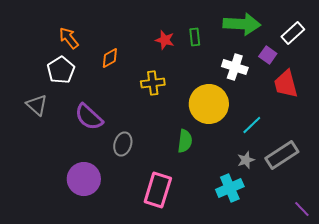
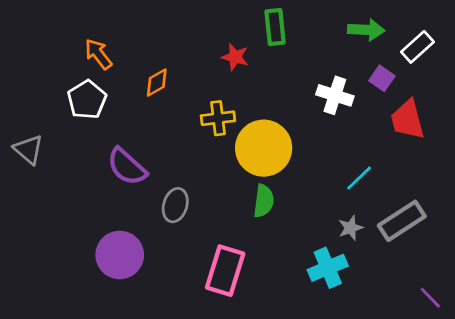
green arrow: (242, 24) -> (366, 30), moved, size x0.7
green rectangle: (195, 37) -> (275, 27), moved, size x1.4
yellow circle: (209, 104) -> (264, 148), moved
gray triangle: (37, 105) -> (28, 150), moved

